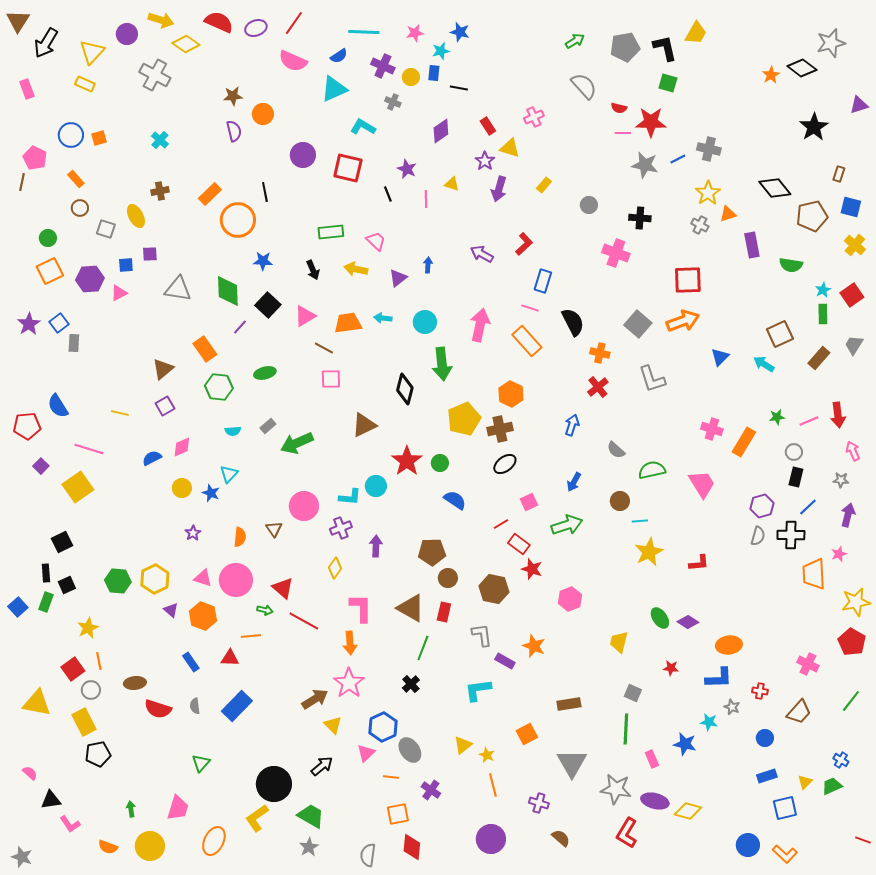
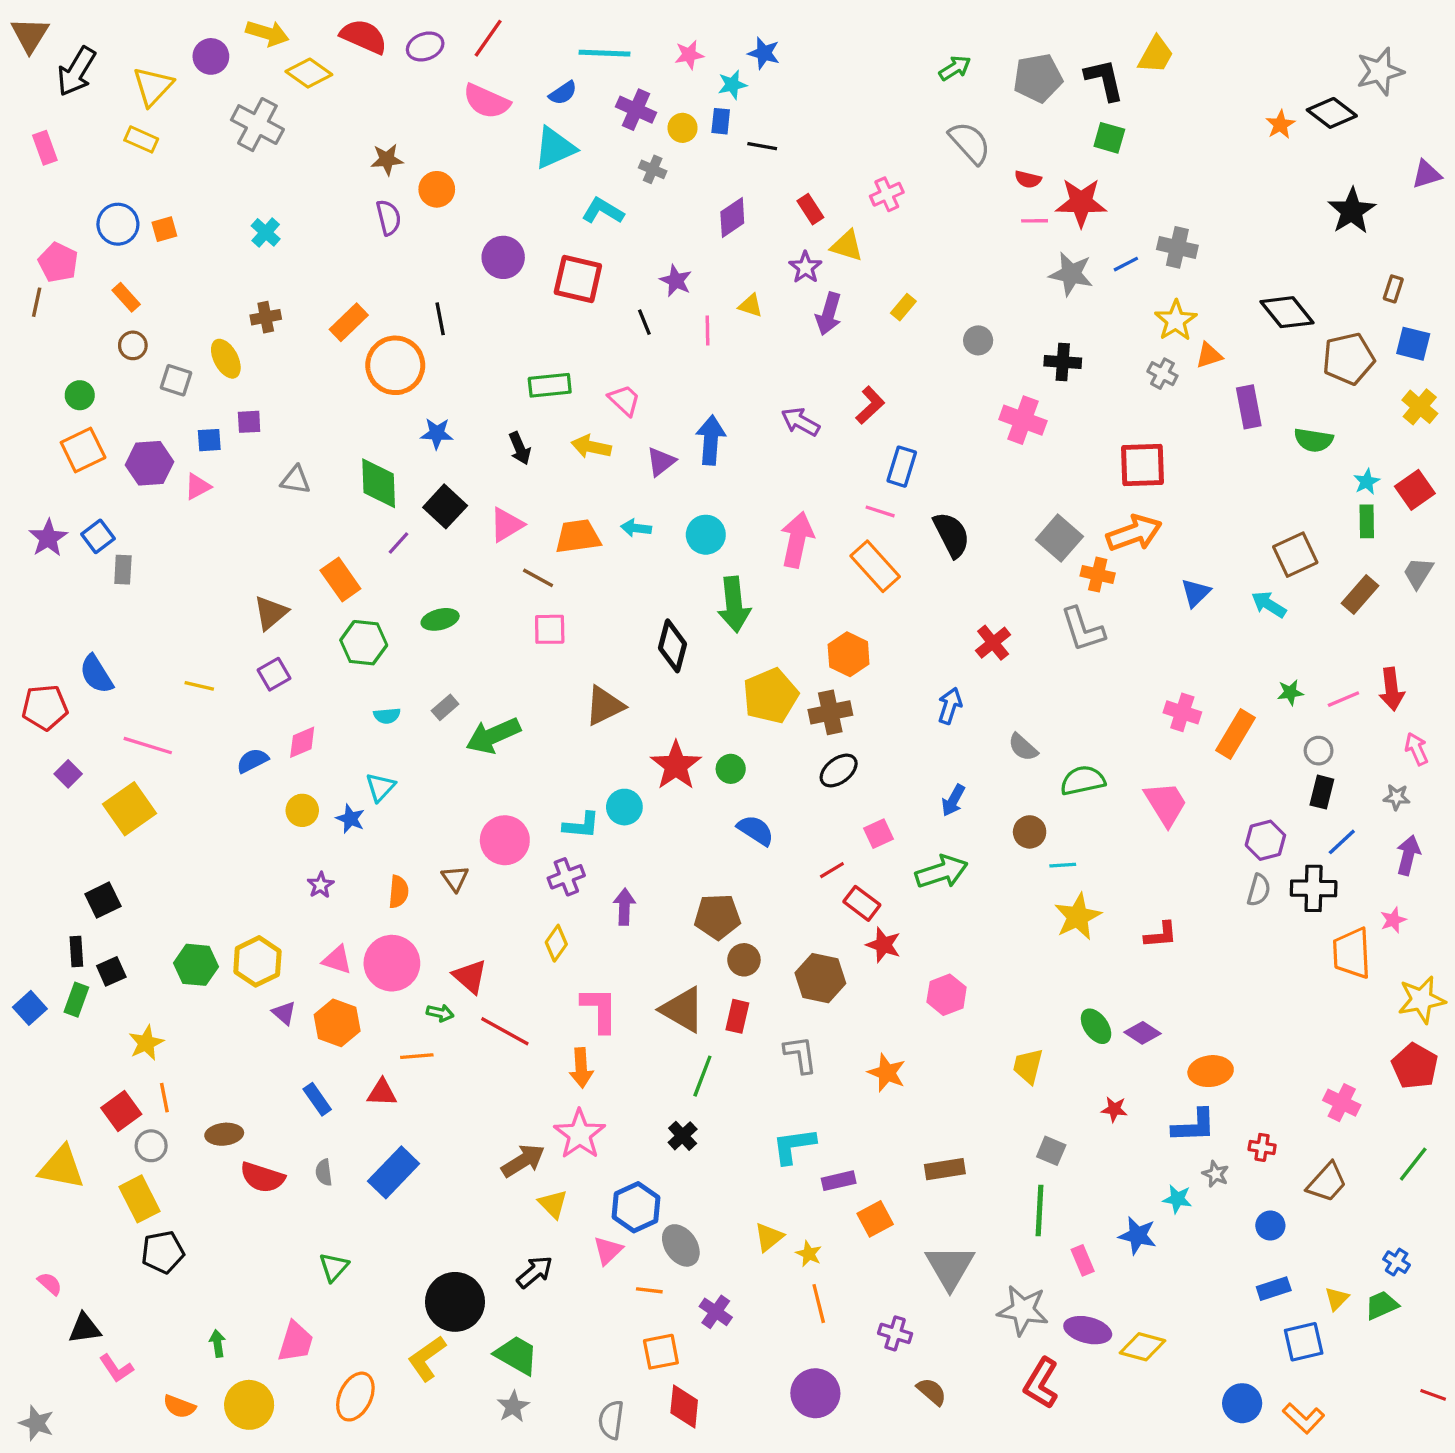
blue arrow: (428, 265) -> (711, 440), size x1.8
gray triangle: (178, 289) -> (296, 480), size x0.7
orange cross: (600, 353) -> (1098, 575), moved
purple rectangle: (505, 661) -> (839, 1181), moved, turned -42

